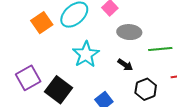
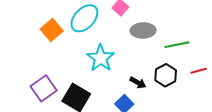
black arrow: (125, 65) -> (138, 83), moved
black hexagon: (146, 89) -> (166, 75), moved

